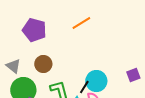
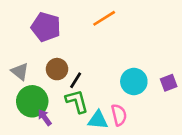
cyan circle: (96, 81) -> (134, 81), moved
black line: (84, 87) -> (76, 80), moved

